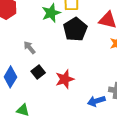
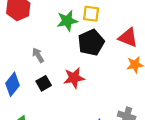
red star: (65, 79) -> (74, 78), moved

